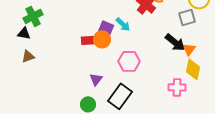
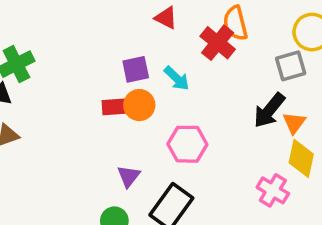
purple square: (106, 28) -> (136, 69), moved, turned -35
black arrow: (175, 42) -> (269, 110), turned 90
pink cross: (177, 87) -> (273, 190), turned 30

